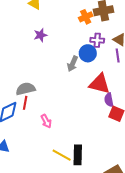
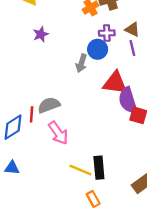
gray semicircle: (26, 89) -> (49, 105), moved
purple semicircle: (109, 100) -> (128, 100), size x1.6
pink arrow: (46, 121) -> (58, 133), size x1.5

